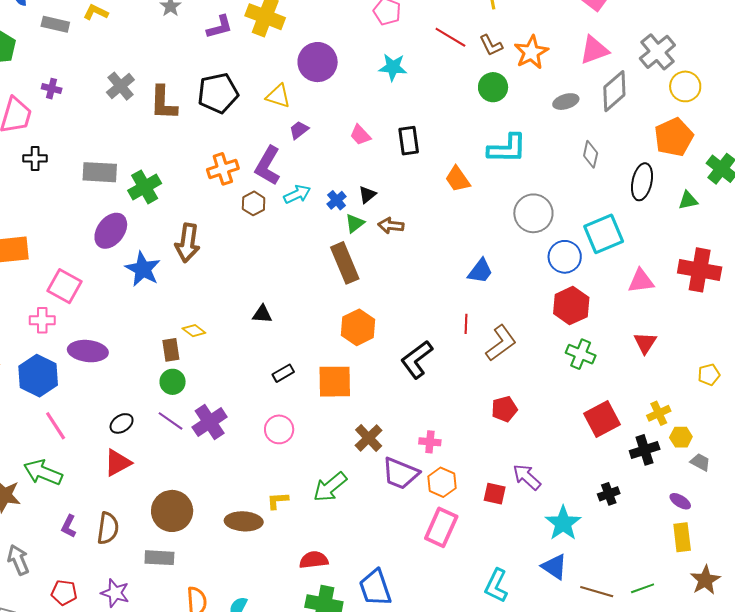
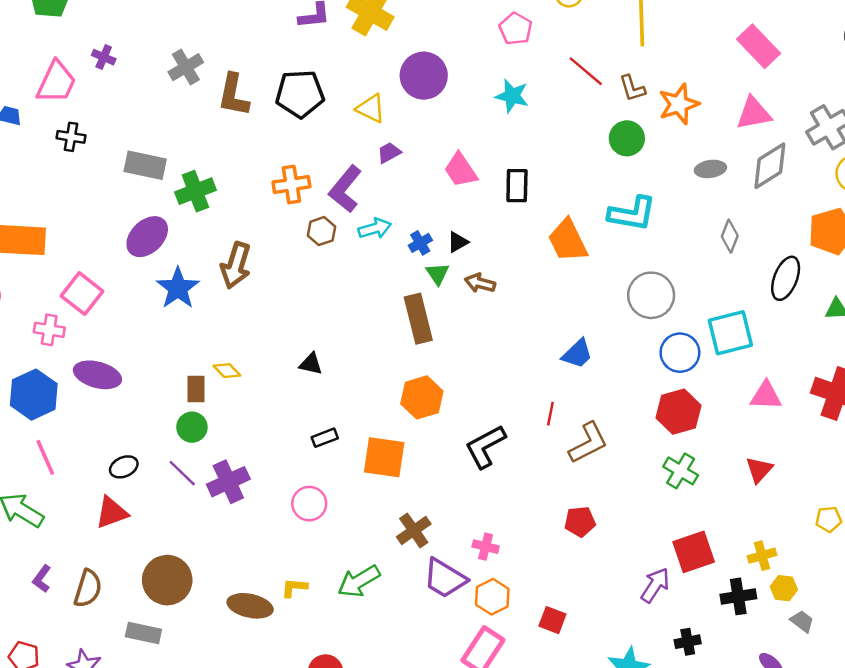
pink trapezoid: (360, 135) -> (461, 170), size x1.4
orange trapezoid: (458, 179) -> (568, 241), size x1.4
green triangle: (355, 223) -> (438, 274), turned -35
purple arrow: (527, 477) -> (655, 585), moved, turned 72

